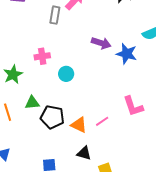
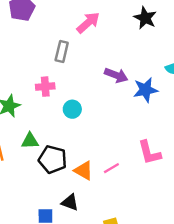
gray rectangle: (55, 15) -> (62, 52), moved
blue star: (127, 54) -> (145, 90), turned -30
black triangle: (84, 153) -> (70, 202), moved

